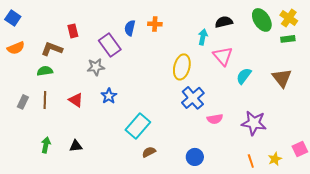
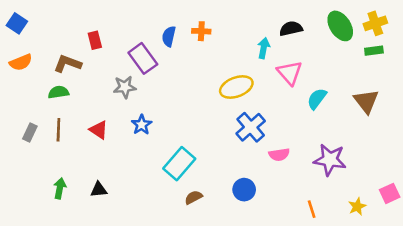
yellow cross: (289, 18) -> (375, 23), turned 36
yellow ellipse: (182, 67) -> (236, 87), turned 55
blue circle: (195, 157) -> (244, 190), moved
orange line: (251, 161) -> (312, 209), moved

